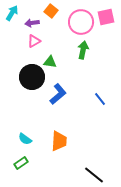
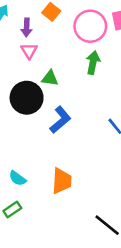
purple arrow: (32, 23) -> (27, 28), turned -80
pink triangle: (34, 41) -> (29, 51), turned -32

